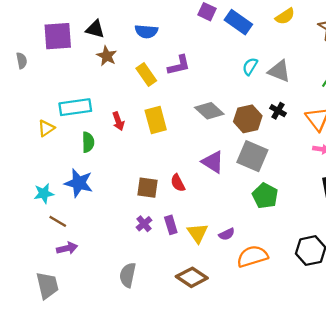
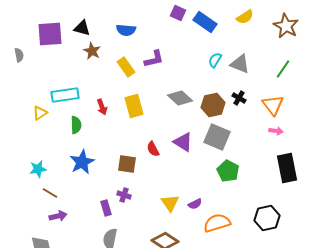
blue star: (79, 183) -> (82, 162), moved, turned 30
red semicircle: (178, 183) -> (153, 149), moved
purple cross: (144, 224) -> (124, 195), turned -32
purple rectangle: (171, 225) -> (106, 208), moved

